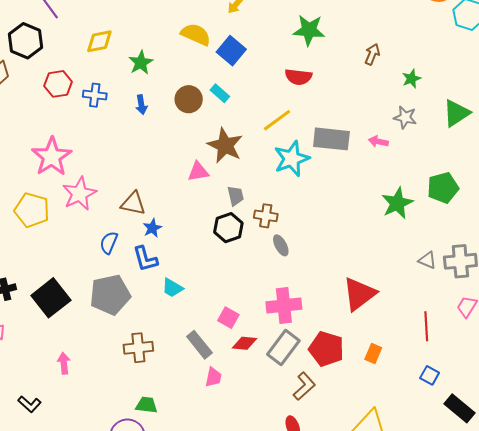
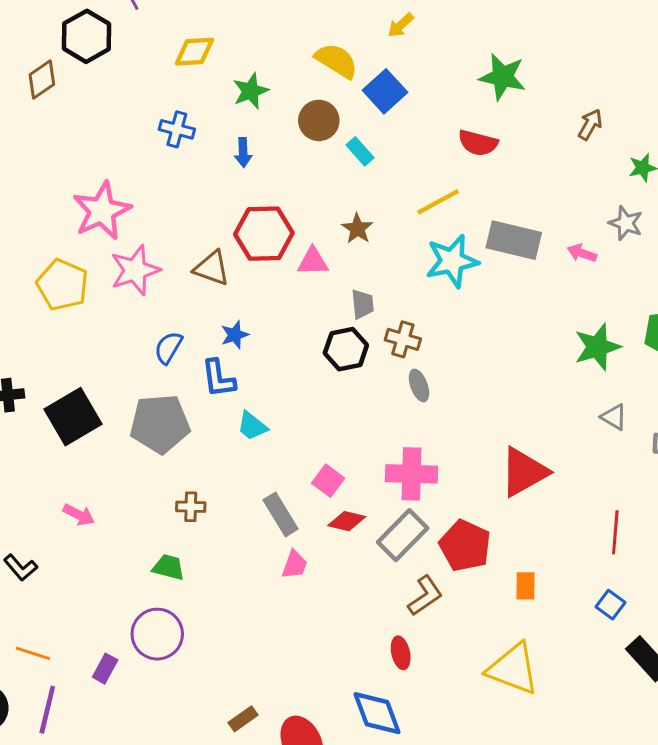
red hexagon: (58, 84) -> (264, 234), moved, size x1.4
brown circle: (189, 99) -> (319, 120), moved
brown star: (225, 145) -> (357, 229), size x0.6
brown triangle: (133, 203) -> (212, 268), moved
gray triangle: (427, 260) -> (614, 417), moved
brown cross: (138, 348) -> (191, 507), size x0.7
orange rectangle: (373, 353) -> (526, 586), moved, turned -30
pink arrow: (64, 363) -> (79, 515), turned 115
green trapezoid: (146, 405) -> (169, 567), moved

